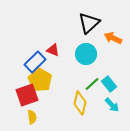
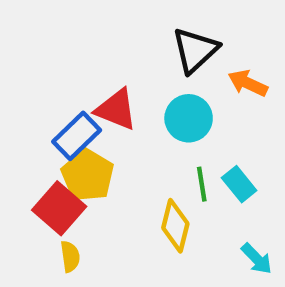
red triangle: (53, 50) -> (116, 109), size x1.5
green line: (92, 84) -> (202, 184), turned -56
red square: (27, 95) -> (59, 208), turned -30
cyan arrow: (112, 105) -> (257, 259), moved

